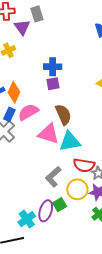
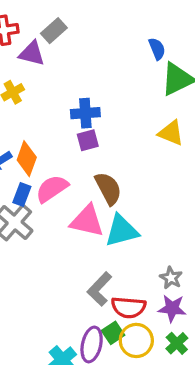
gray rectangle: (37, 14) -> (54, 31), turned 70
purple triangle: (22, 27) -> (32, 54), turned -36
red semicircle: (84, 165) -> (129, 307), moved
yellow circle: (77, 189) -> (136, 340), moved

